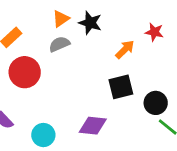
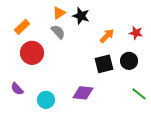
red star: (154, 32) -> (136, 33), moved
gray semicircle: (59, 44) -> (58, 32), turned 70
black circle: (156, 103) -> (129, 61), moved

